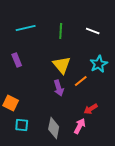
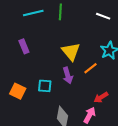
green line: (61, 31) -> (60, 12), moved
cyan square: (22, 125) -> (45, 86), moved

